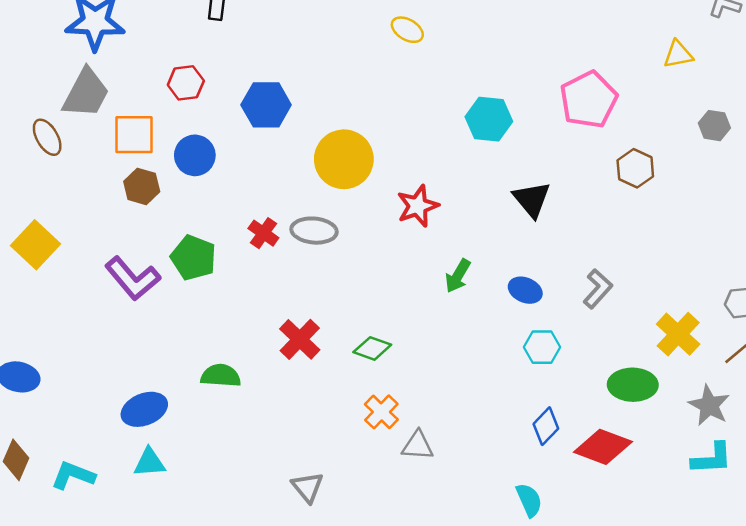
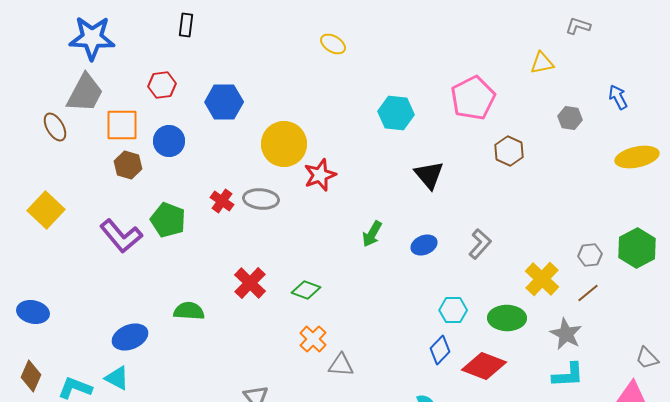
red star: (418, 206) -> (320, 175), moved
blue ellipse: (525, 290) -> (424, 245), turned -45
cyan hexagon: (542, 347) -> (453, 310), moved
cyan triangle: (149, 462) -> (117, 378), moved, turned 32

